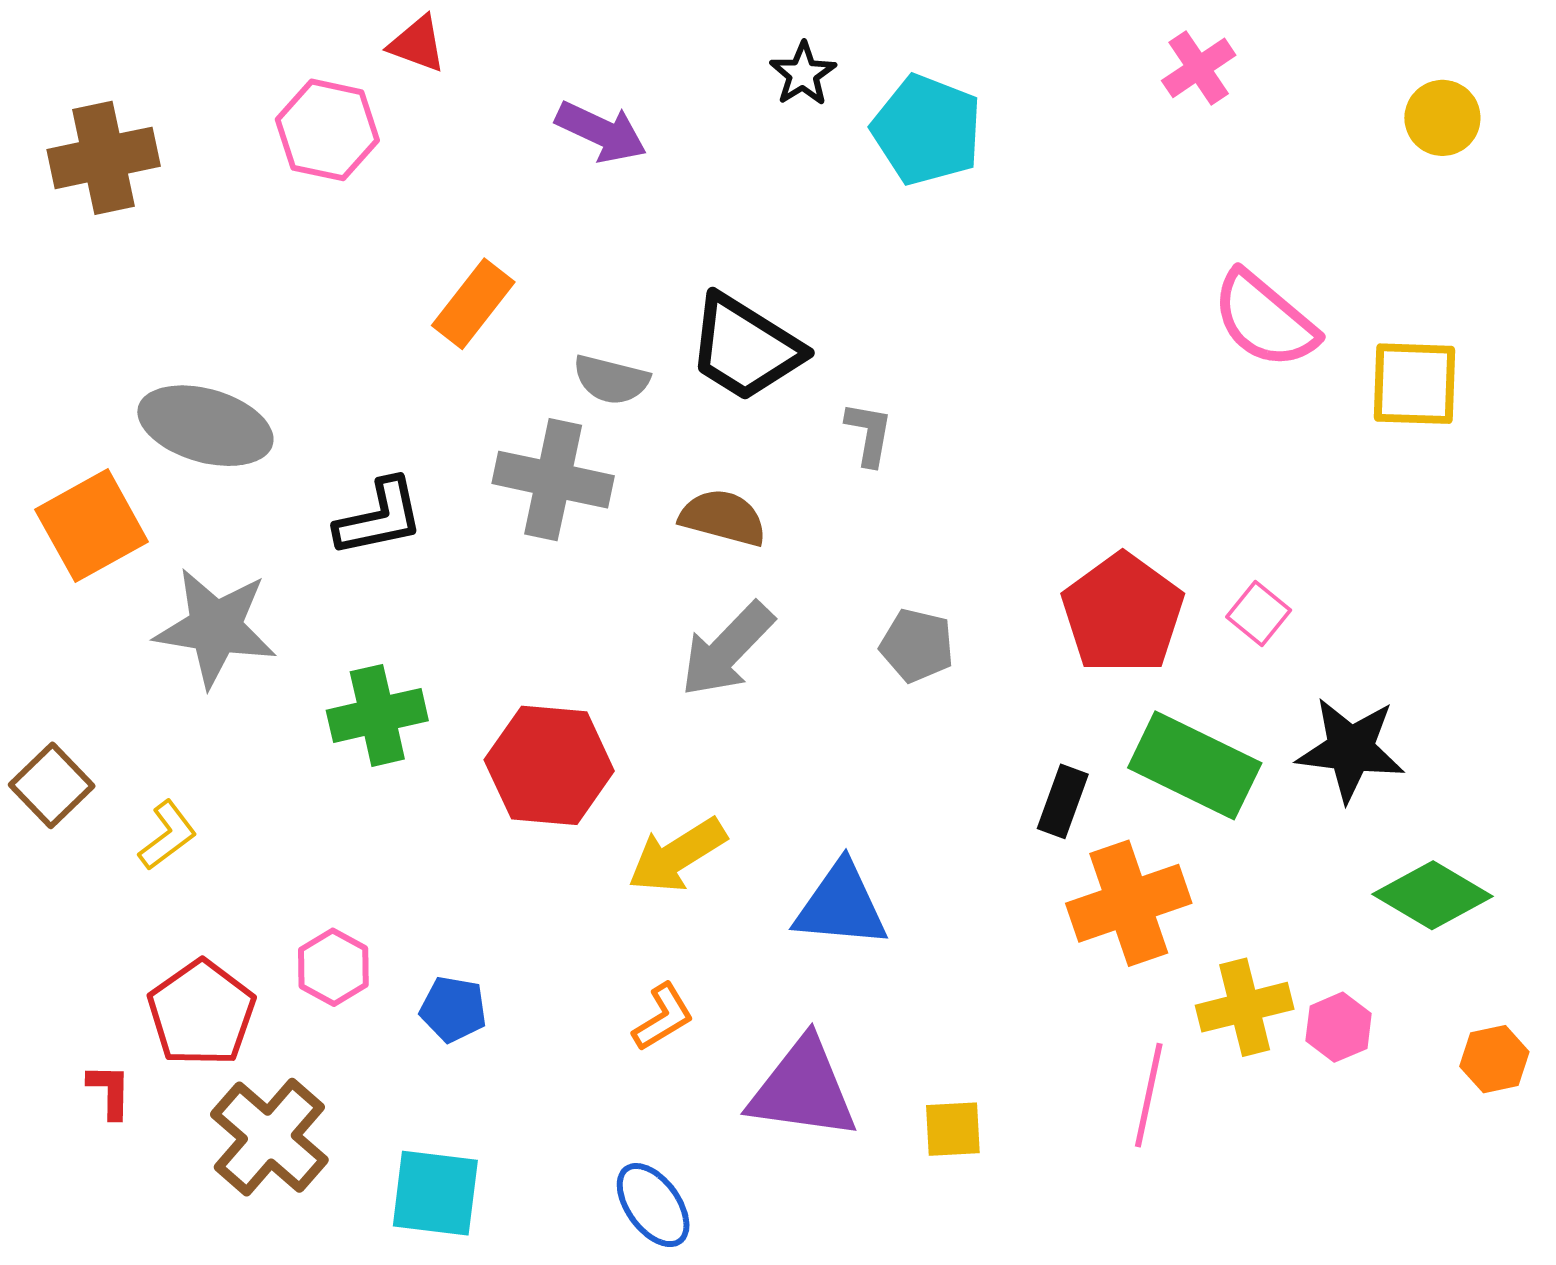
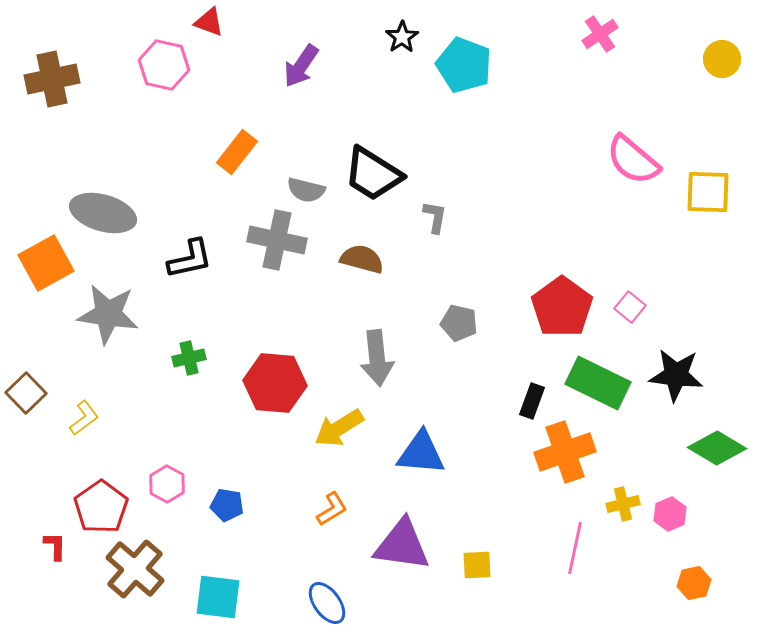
purple arrow: (601, 132) -> (301, 66), turned 99
gray arrow: (727, 649) -> (377, 358), moved, turned -50
green cross: (377, 715) -> (189, 358), size x0.7
yellow cross: (1245, 1007) -> (623, 504), size x0.7
orange hexagon: (1494, 1059) -> (694, 583), moved

